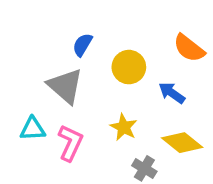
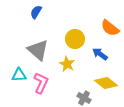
blue semicircle: (82, 45) -> (36, 12), moved
yellow star: (124, 127) -> (67, 64), moved

